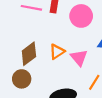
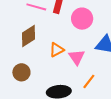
brown diamond: (29, 54) -> (29, 36), moved

